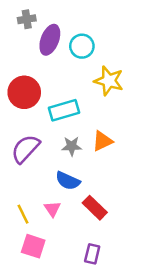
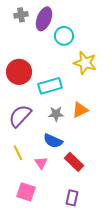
purple ellipse: (50, 40) -> (44, 19), moved
yellow line: (23, 214) -> (18, 153), moved

